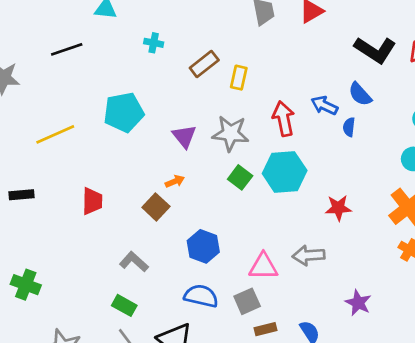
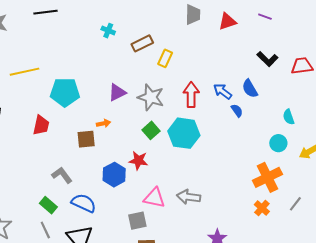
cyan cross: (154, 43) -> (108, 31), moved
black L-shape: (375, 50) -> (267, 59), size x0.7
cyan pentagon: (124, 112) -> (65, 92), moved
blue semicircle: (349, 127) -> (237, 111), turned 128
purple triangle: (184, 136) -> (117, 92), turned 30
brown square: (156, 207) -> (86, 139), turned 30
red star: (338, 208) -> (138, 161), moved
blue semicircle: (201, 296) -> (84, 203), moved

